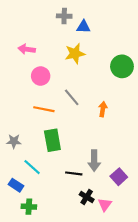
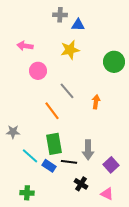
orange line: (44, 109) -> (52, 111), moved, turned 42
green rectangle: (52, 140) -> (54, 144), moved
blue rectangle: (16, 185) -> (49, 166), moved
pink triangle: (105, 204) -> (107, 194), moved, turned -40

